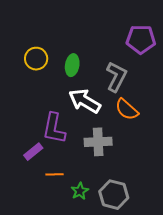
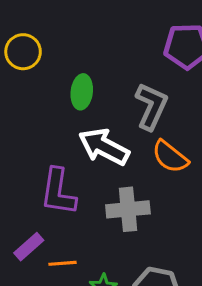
yellow circle: (36, 59) -> (23, 52), moved
purple rectangle: (33, 152) -> (29, 247), moved

